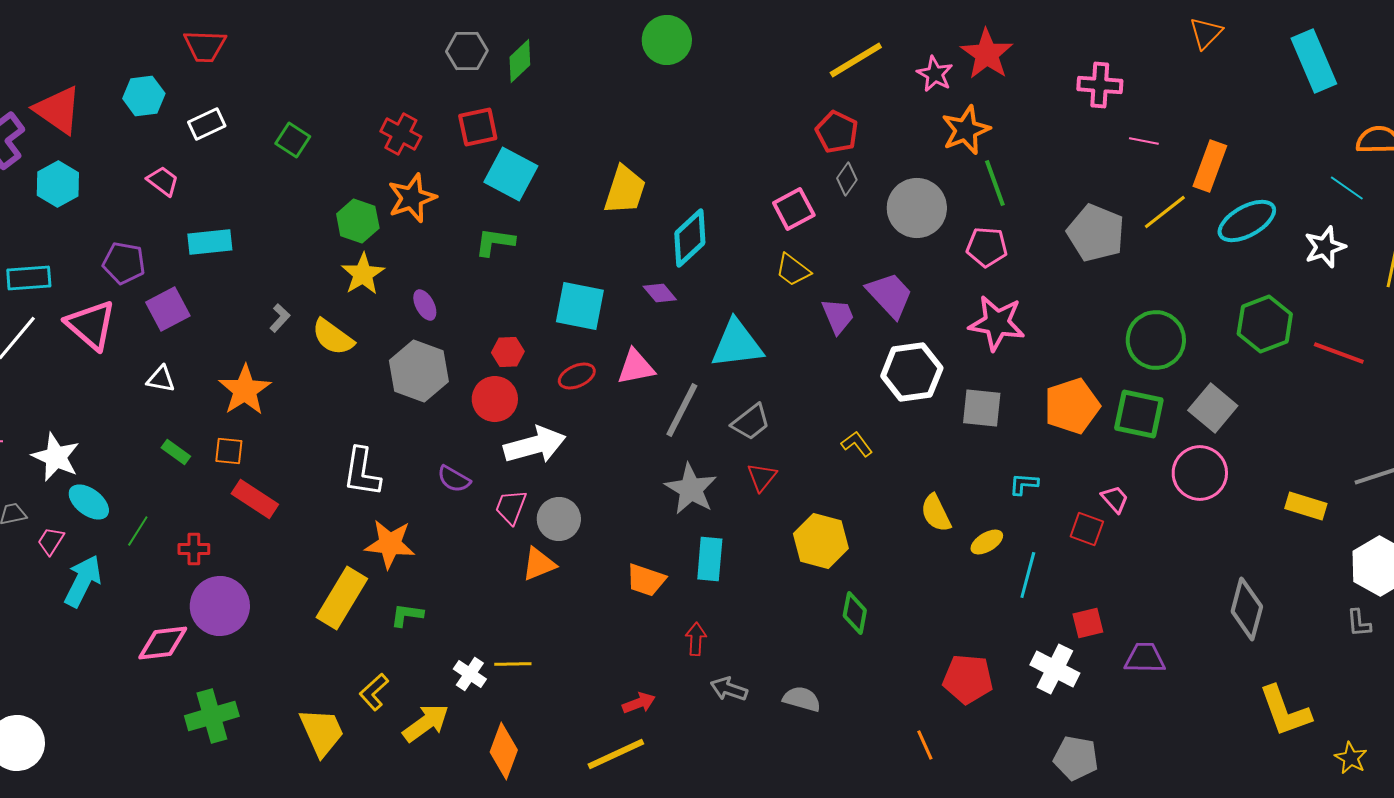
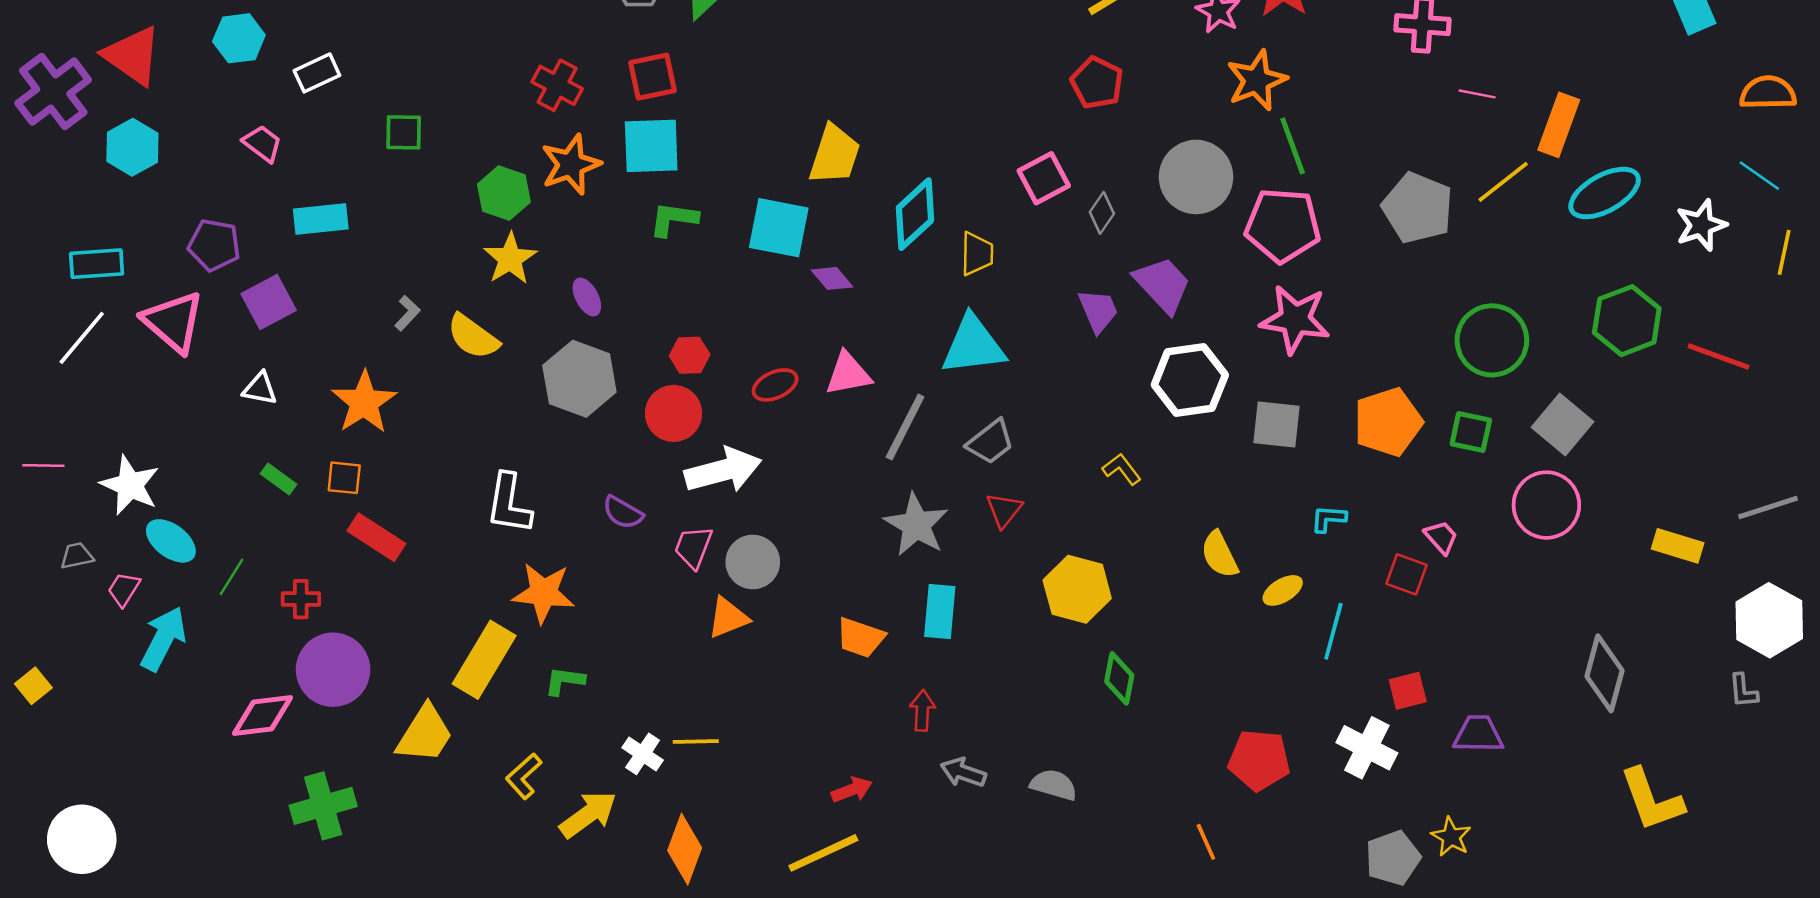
green square: (293, 140) -> (404, 132), moved, turned -32
cyan square: (511, 174) -> (651, 146), moved, turned -30
gray diamond: (847, 179) -> (1102, 213), moved
cyan line: (1347, 188) -> (1759, 176), moved
pink pentagon: (987, 247) -> (1283, 225), size x1.5
yellow trapezoid: (793, 270) -> (977, 254), moved, turned -126
purple diamond: (660, 293) -> (832, 278), moved
cyan square: (580, 306) -> (779, 228), moved
green square: (1139, 414) -> (1471, 432), size x0.7
yellow trapezoid: (322, 732) -> (425, 734), moved, turned 56
gray pentagon: (1076, 758) -> (1393, 858), turned -30
yellow star: (1351, 758) -> (1451, 837), moved

